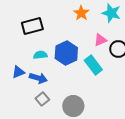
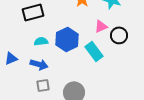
blue triangle: (18, 72) -> (11, 58), moved
gray square: (42, 99) -> (43, 85), turned 32

